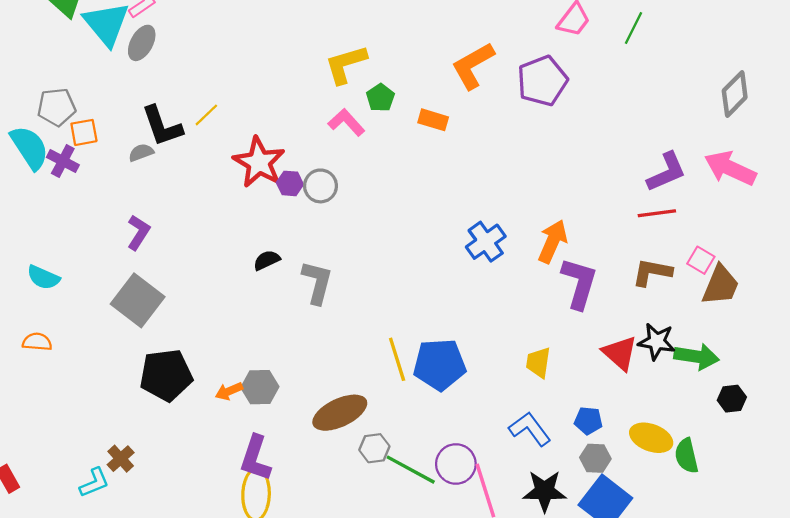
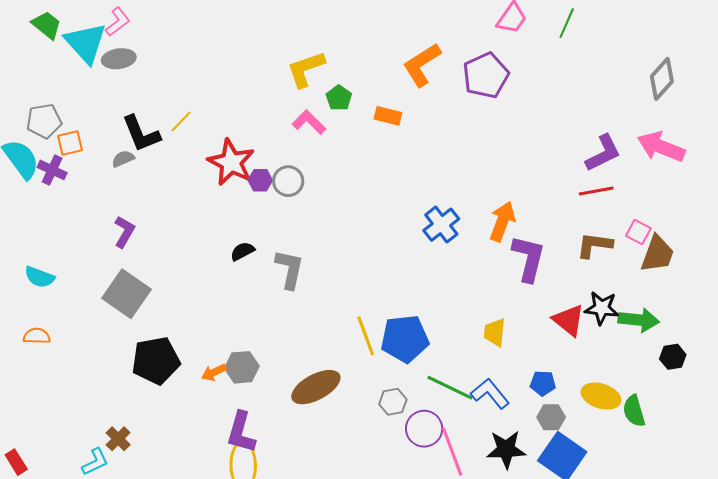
gray ellipse: (142, 43) -> (119, 59), turned 56
gray hexagon: (374, 448) -> (393, 402), moved
green line: (411, 470) -> (450, 388), moved

